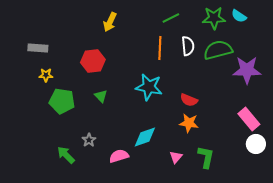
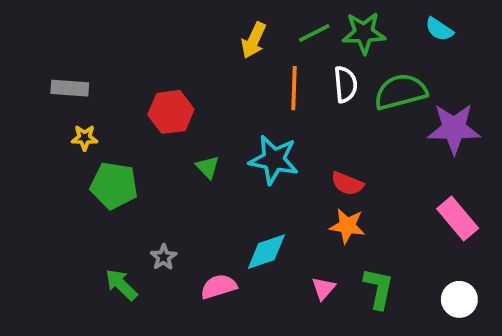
green star: (214, 18) -> (364, 33), moved
yellow arrow: (110, 22) -> (254, 40), moved
green triangle: (101, 96) -> (208, 167), moved
white circle: (256, 144) -> (459, 299), moved

